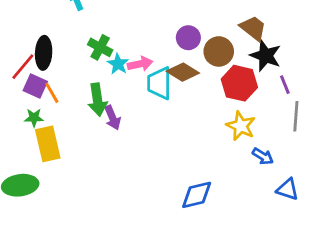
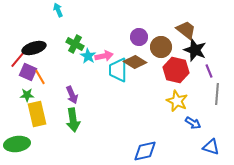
black ellipse: (44, 53) -> (34, 48), turned 70
green arrow: (97, 100) -> (73, 120), moved
purple arrow: (113, 118) -> (72, 95), moved

